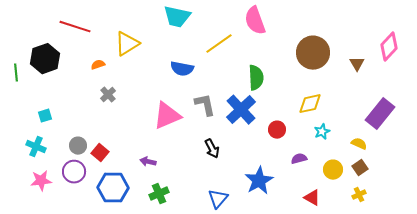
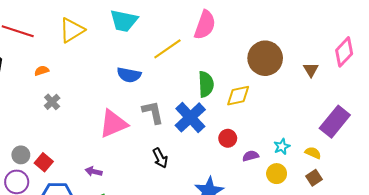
pink semicircle: (255, 21) -> (205, 25), turned -140
yellow triangle: (127, 44) -> (72, 30), moved
yellow diamond: (310, 104) -> (238, 96), moved
cyan star: (322, 132) -> (282, 147), moved
purple semicircle: (299, 159) -> (251, 156), moved
yellow circle: (333, 170) -> (277, 174), moved

